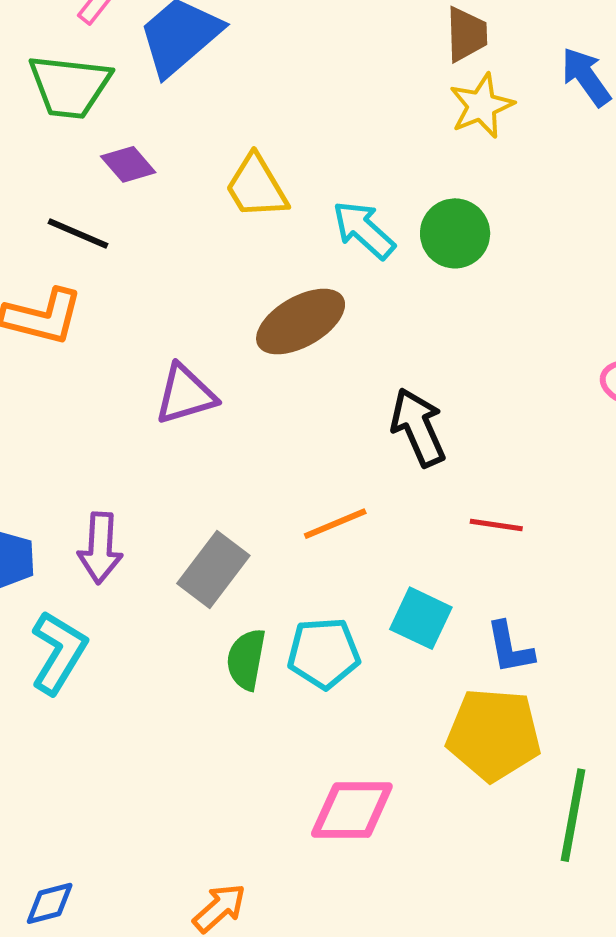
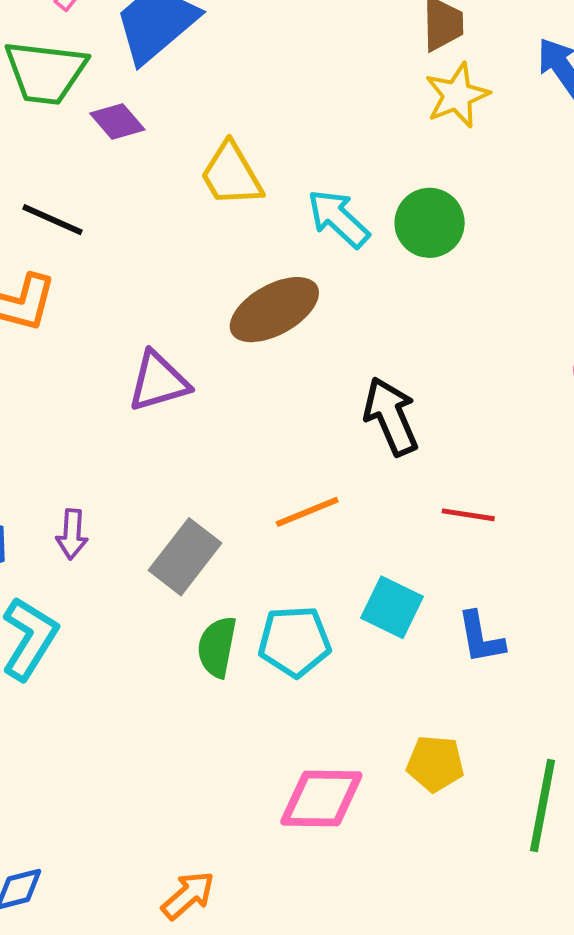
purple diamond: (128, 164) -> (117, 122), moved
purple arrow: (100, 548) -> (72, 534), size x0.7
yellow pentagon: (494, 734) -> (435, 764), moved, size x0.6

